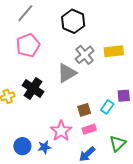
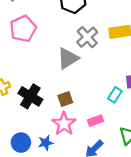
black cross: (33, 89) -> (30, 96), moved
brown square: (84, 110) -> (65, 99), moved

